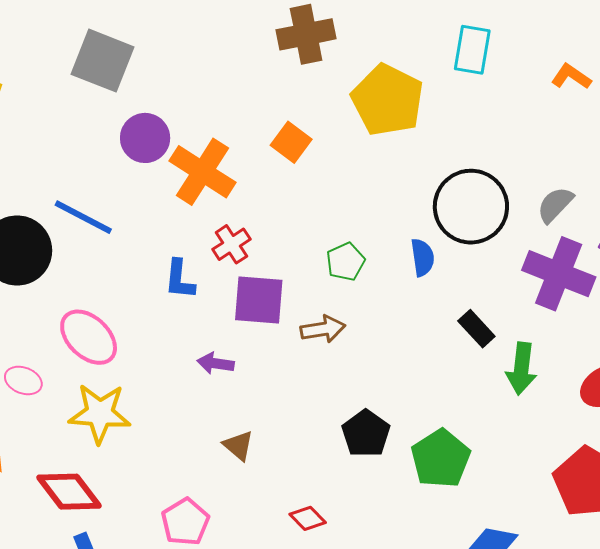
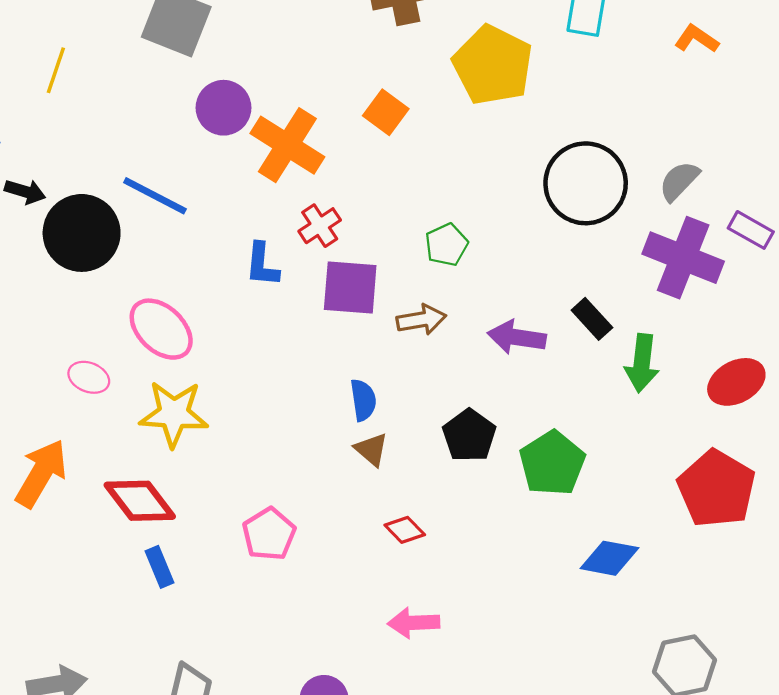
blue semicircle: (423, 257) -> (363, 400), moved
purple arrow: (216, 363) -> (517, 337), moved, size x1.4
brown triangle: (238, 446) -> (371, 449), moved

